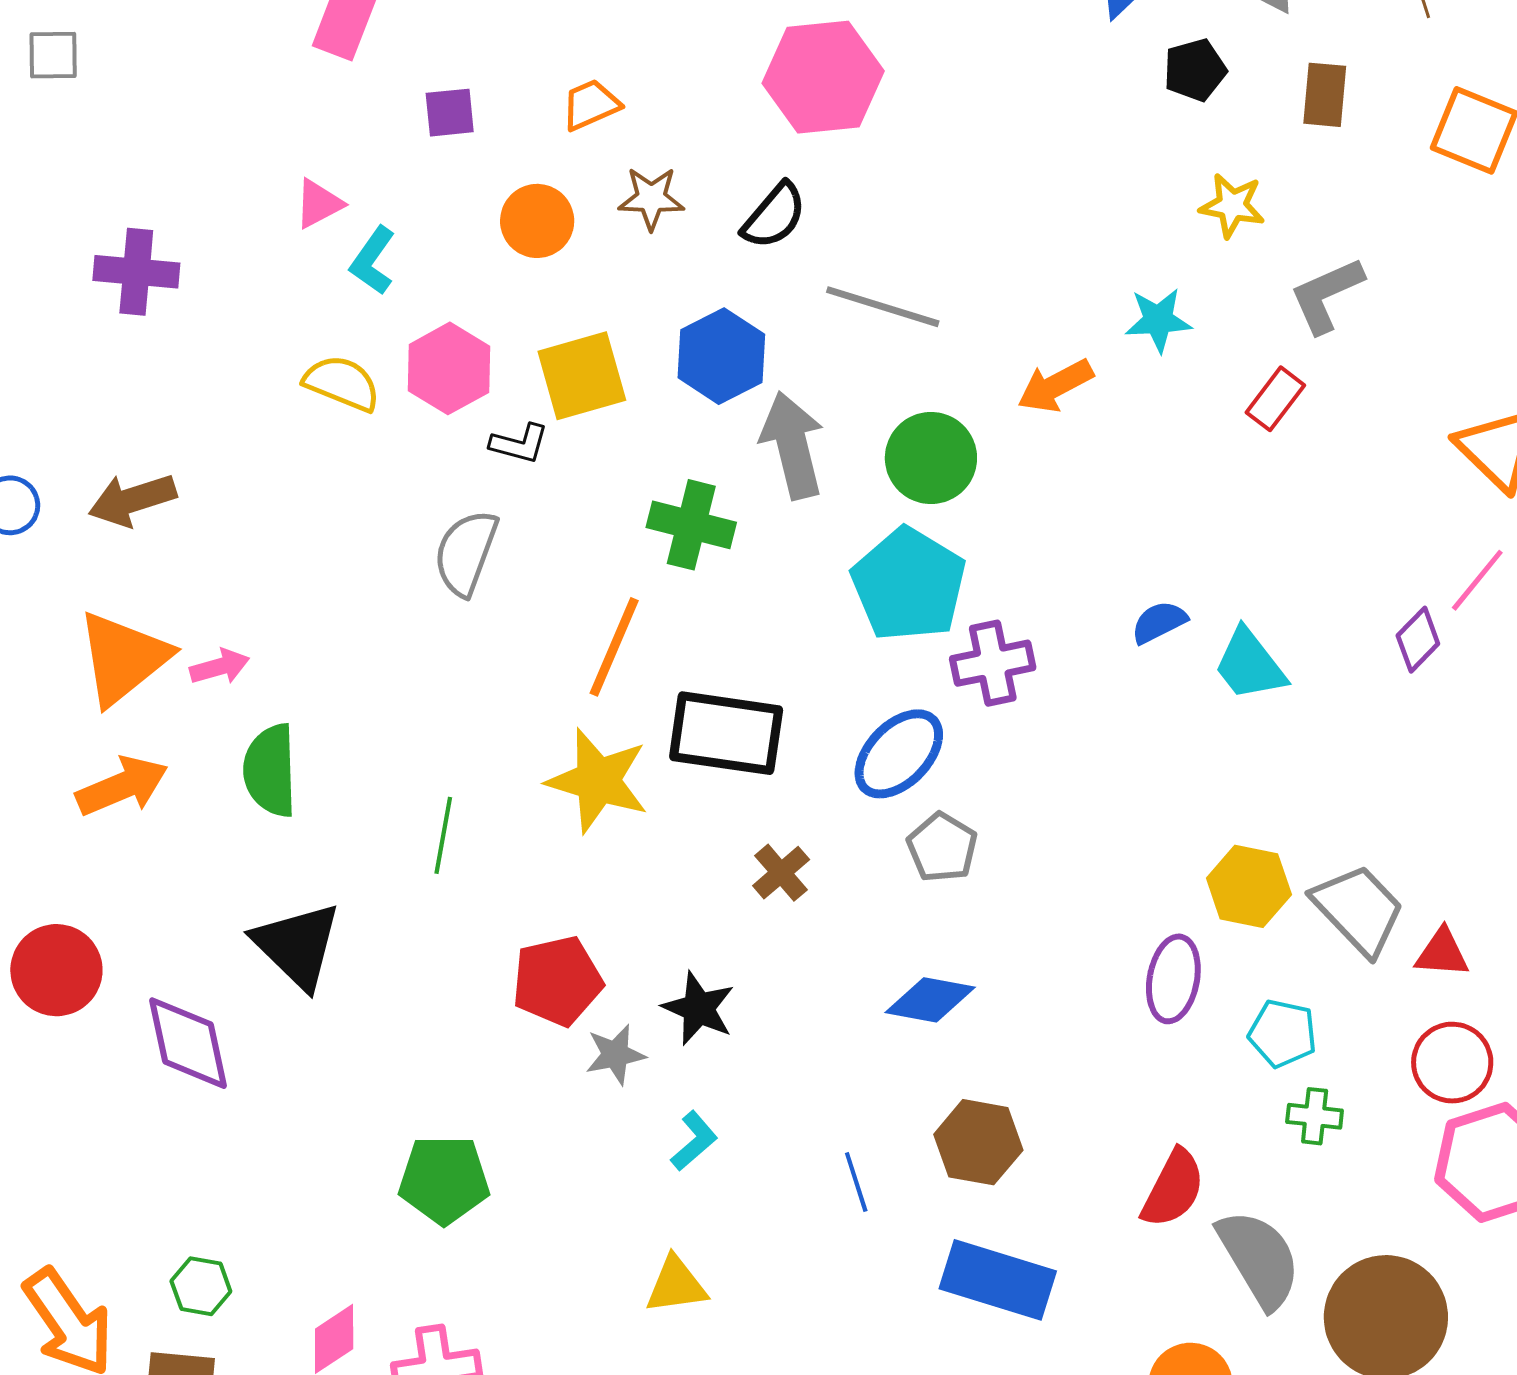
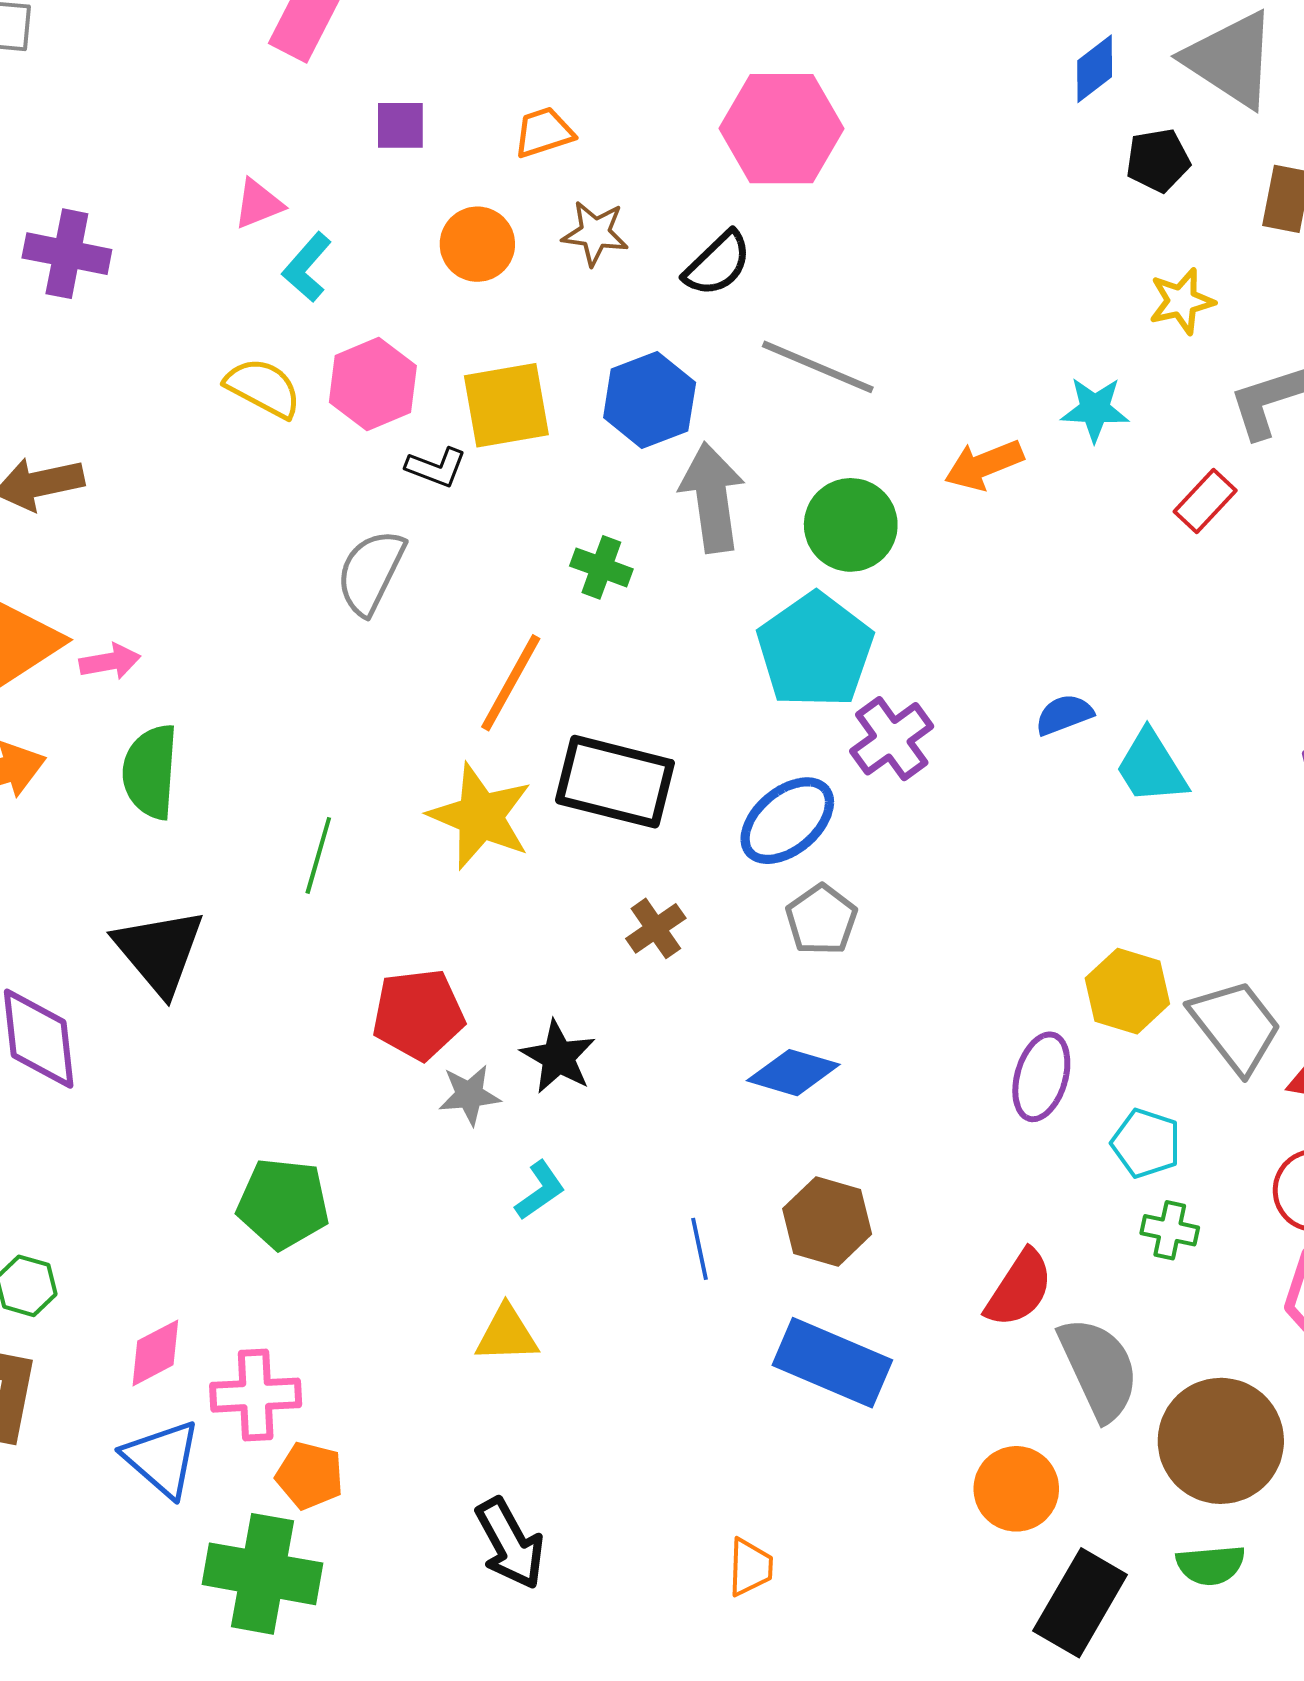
yellow star: (1232, 206) -> (1182, 301), turned -30
green cross: (691, 525) -> (601, 567), size x0.7
purple cross: (993, 663) -> (892, 739), turned -30

